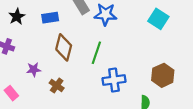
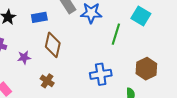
green line: (96, 53) -> (116, 34), moved
purple star: (34, 70) -> (24, 57), moved

